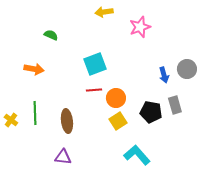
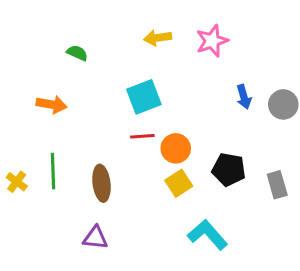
yellow arrow: (104, 12) -> (158, 38), moved
blue arrow: (164, 75) -> (244, 97), moved
gray rectangle: (175, 105) -> (277, 185), moved

